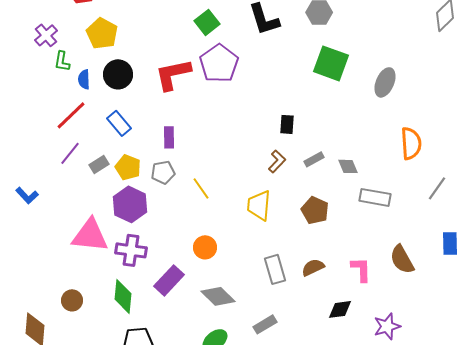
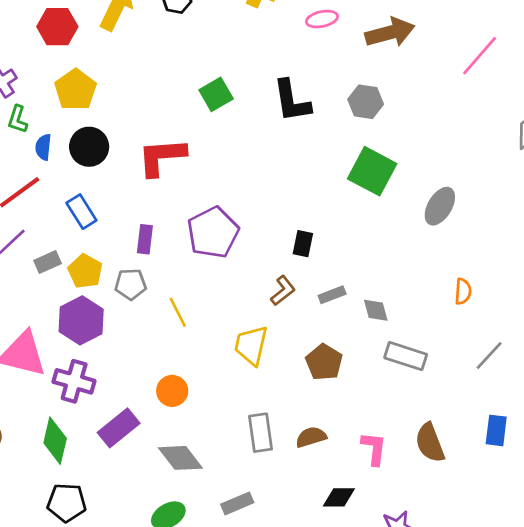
purple pentagon: (219, 63) -> (213, 232), moved
orange semicircle: (411, 143) -> (463, 291), size x0.6

